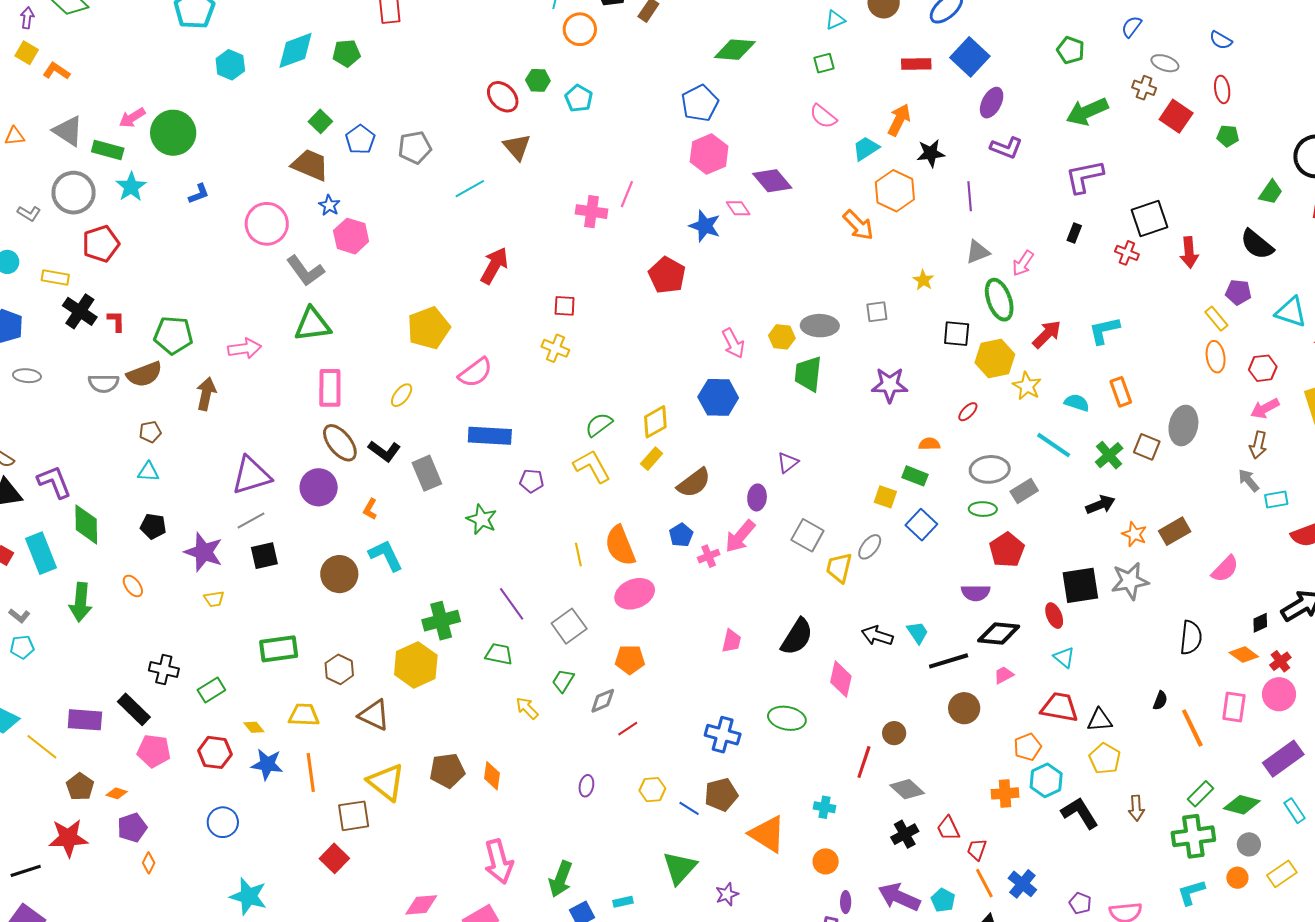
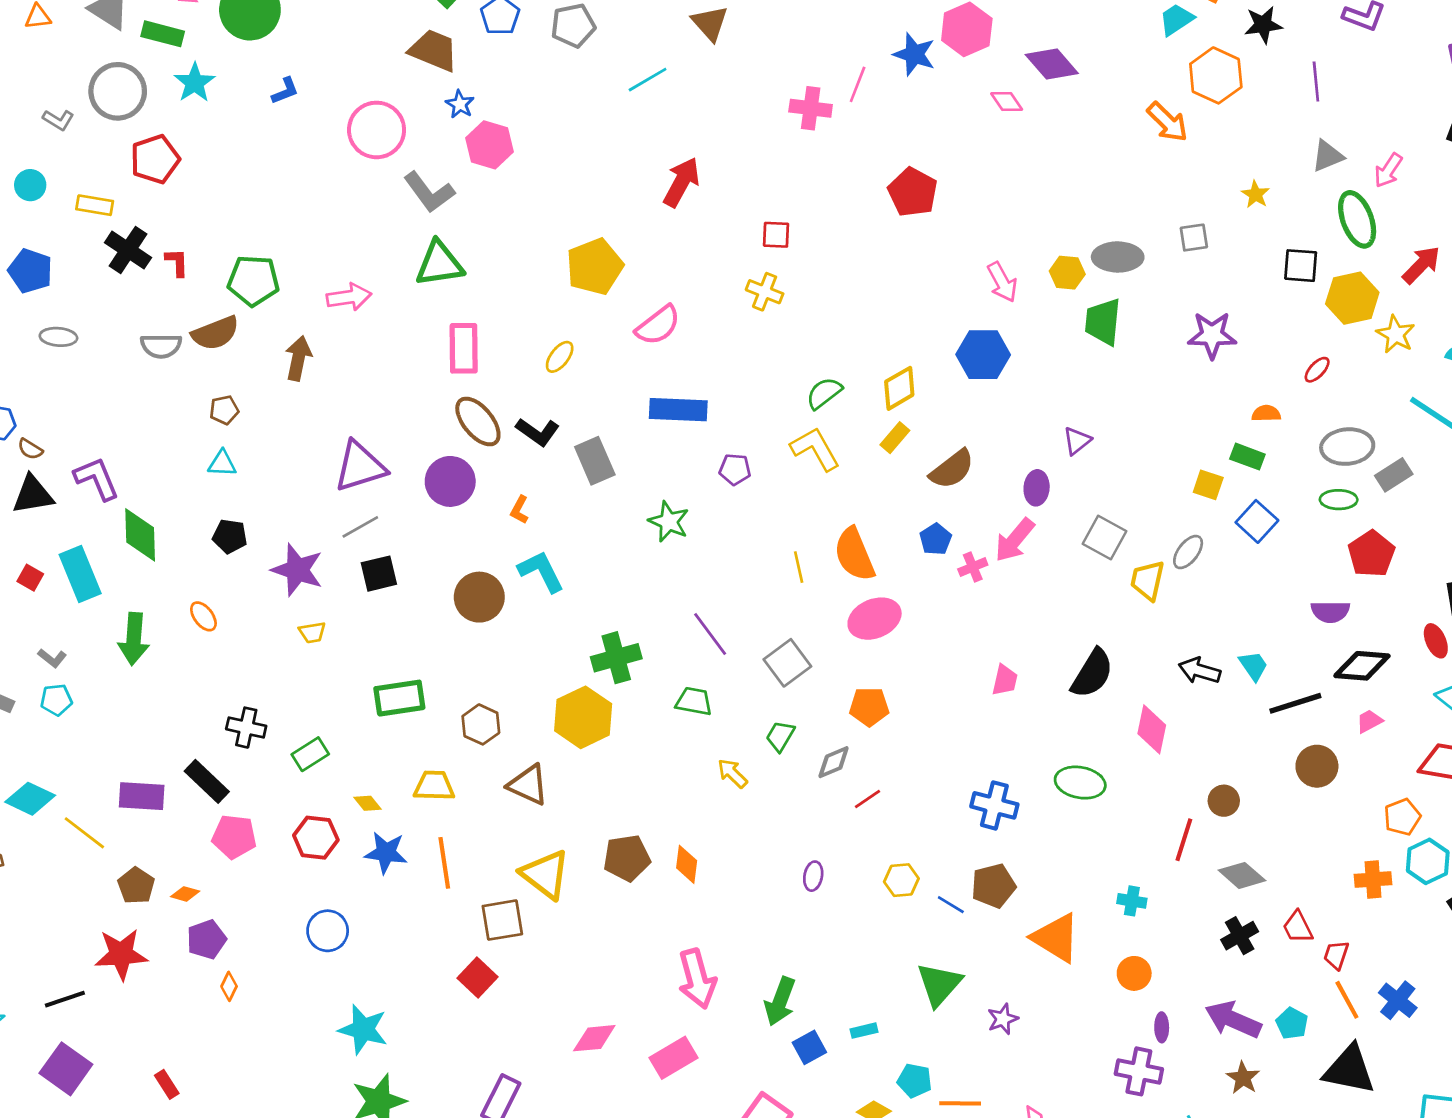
blue star: (705, 226) -> (914, 54), moved

